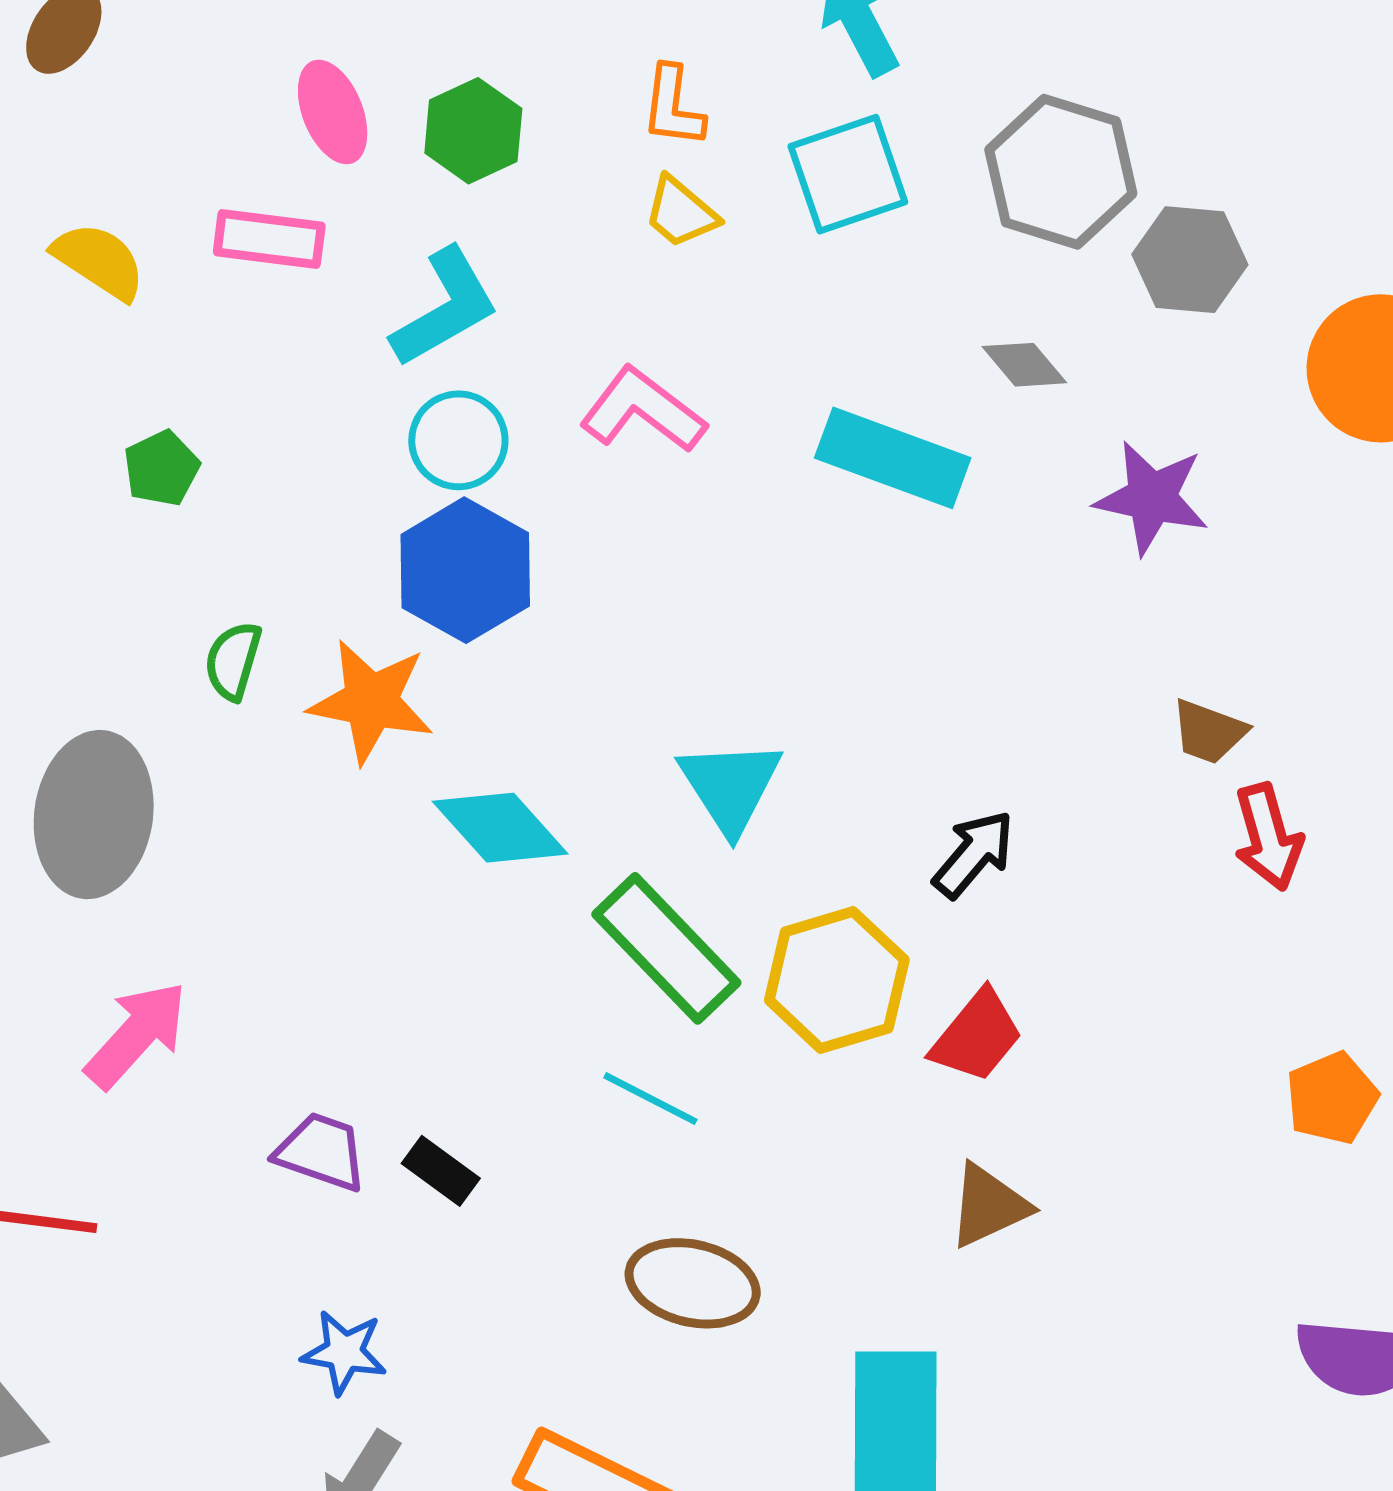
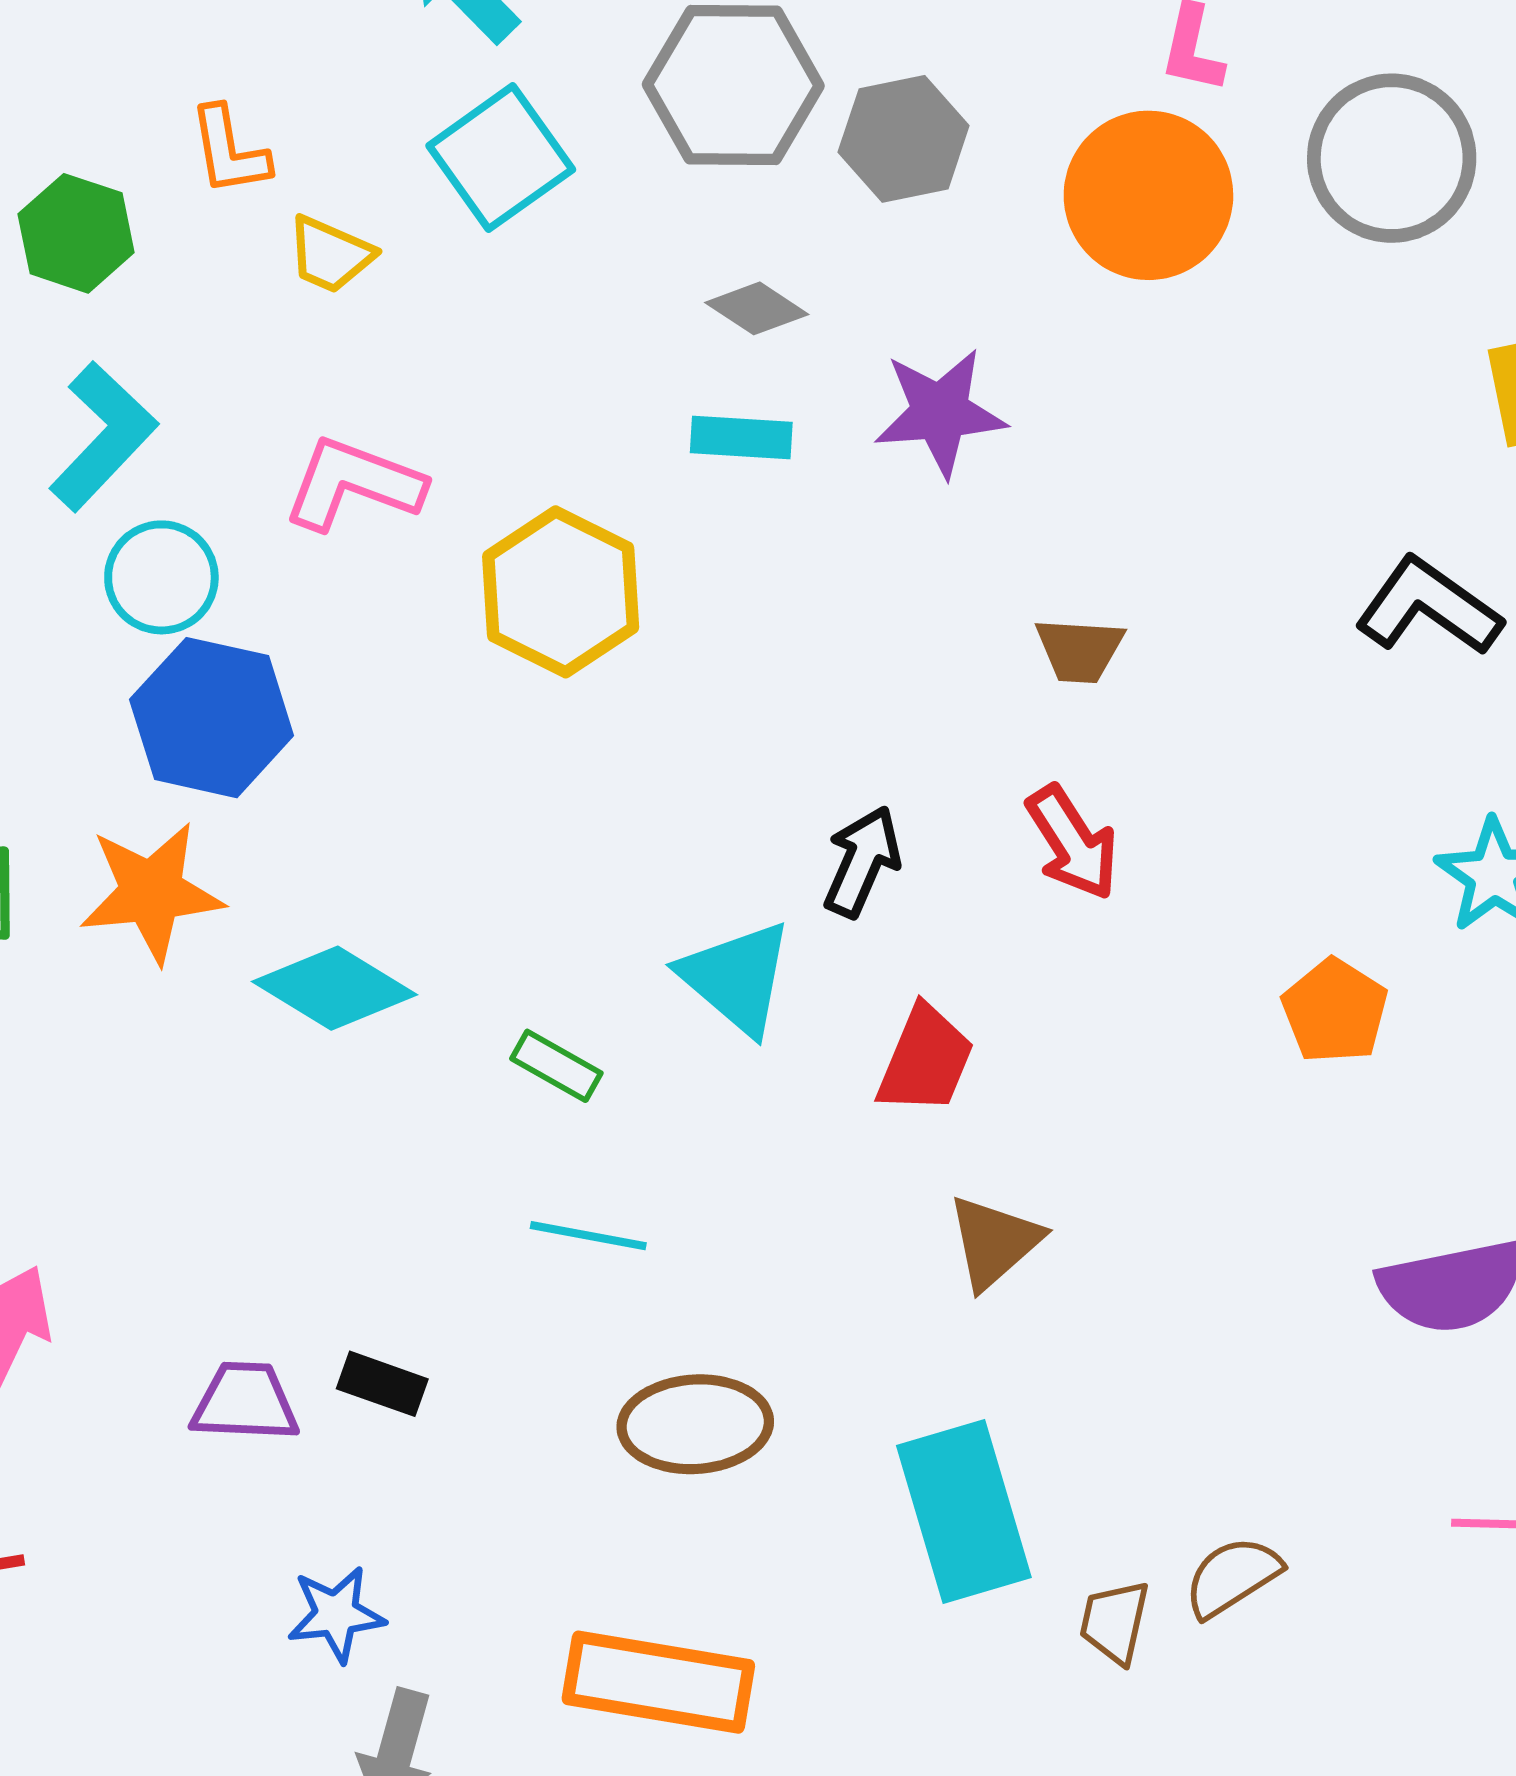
orange L-shape: (673, 107) -> (229, 151), moved
cyan rectangle: (893, 458) -> (741, 437), moved, size x0.6
cyan triangle: (730, 786) -> (737, 978), moved
red arrow: (1268, 837) -> (1072, 843), moved
green rectangle: (666, 948) -> (556, 1066), size x0.5
yellow hexagon: (837, 980) -> (561, 592), moved

